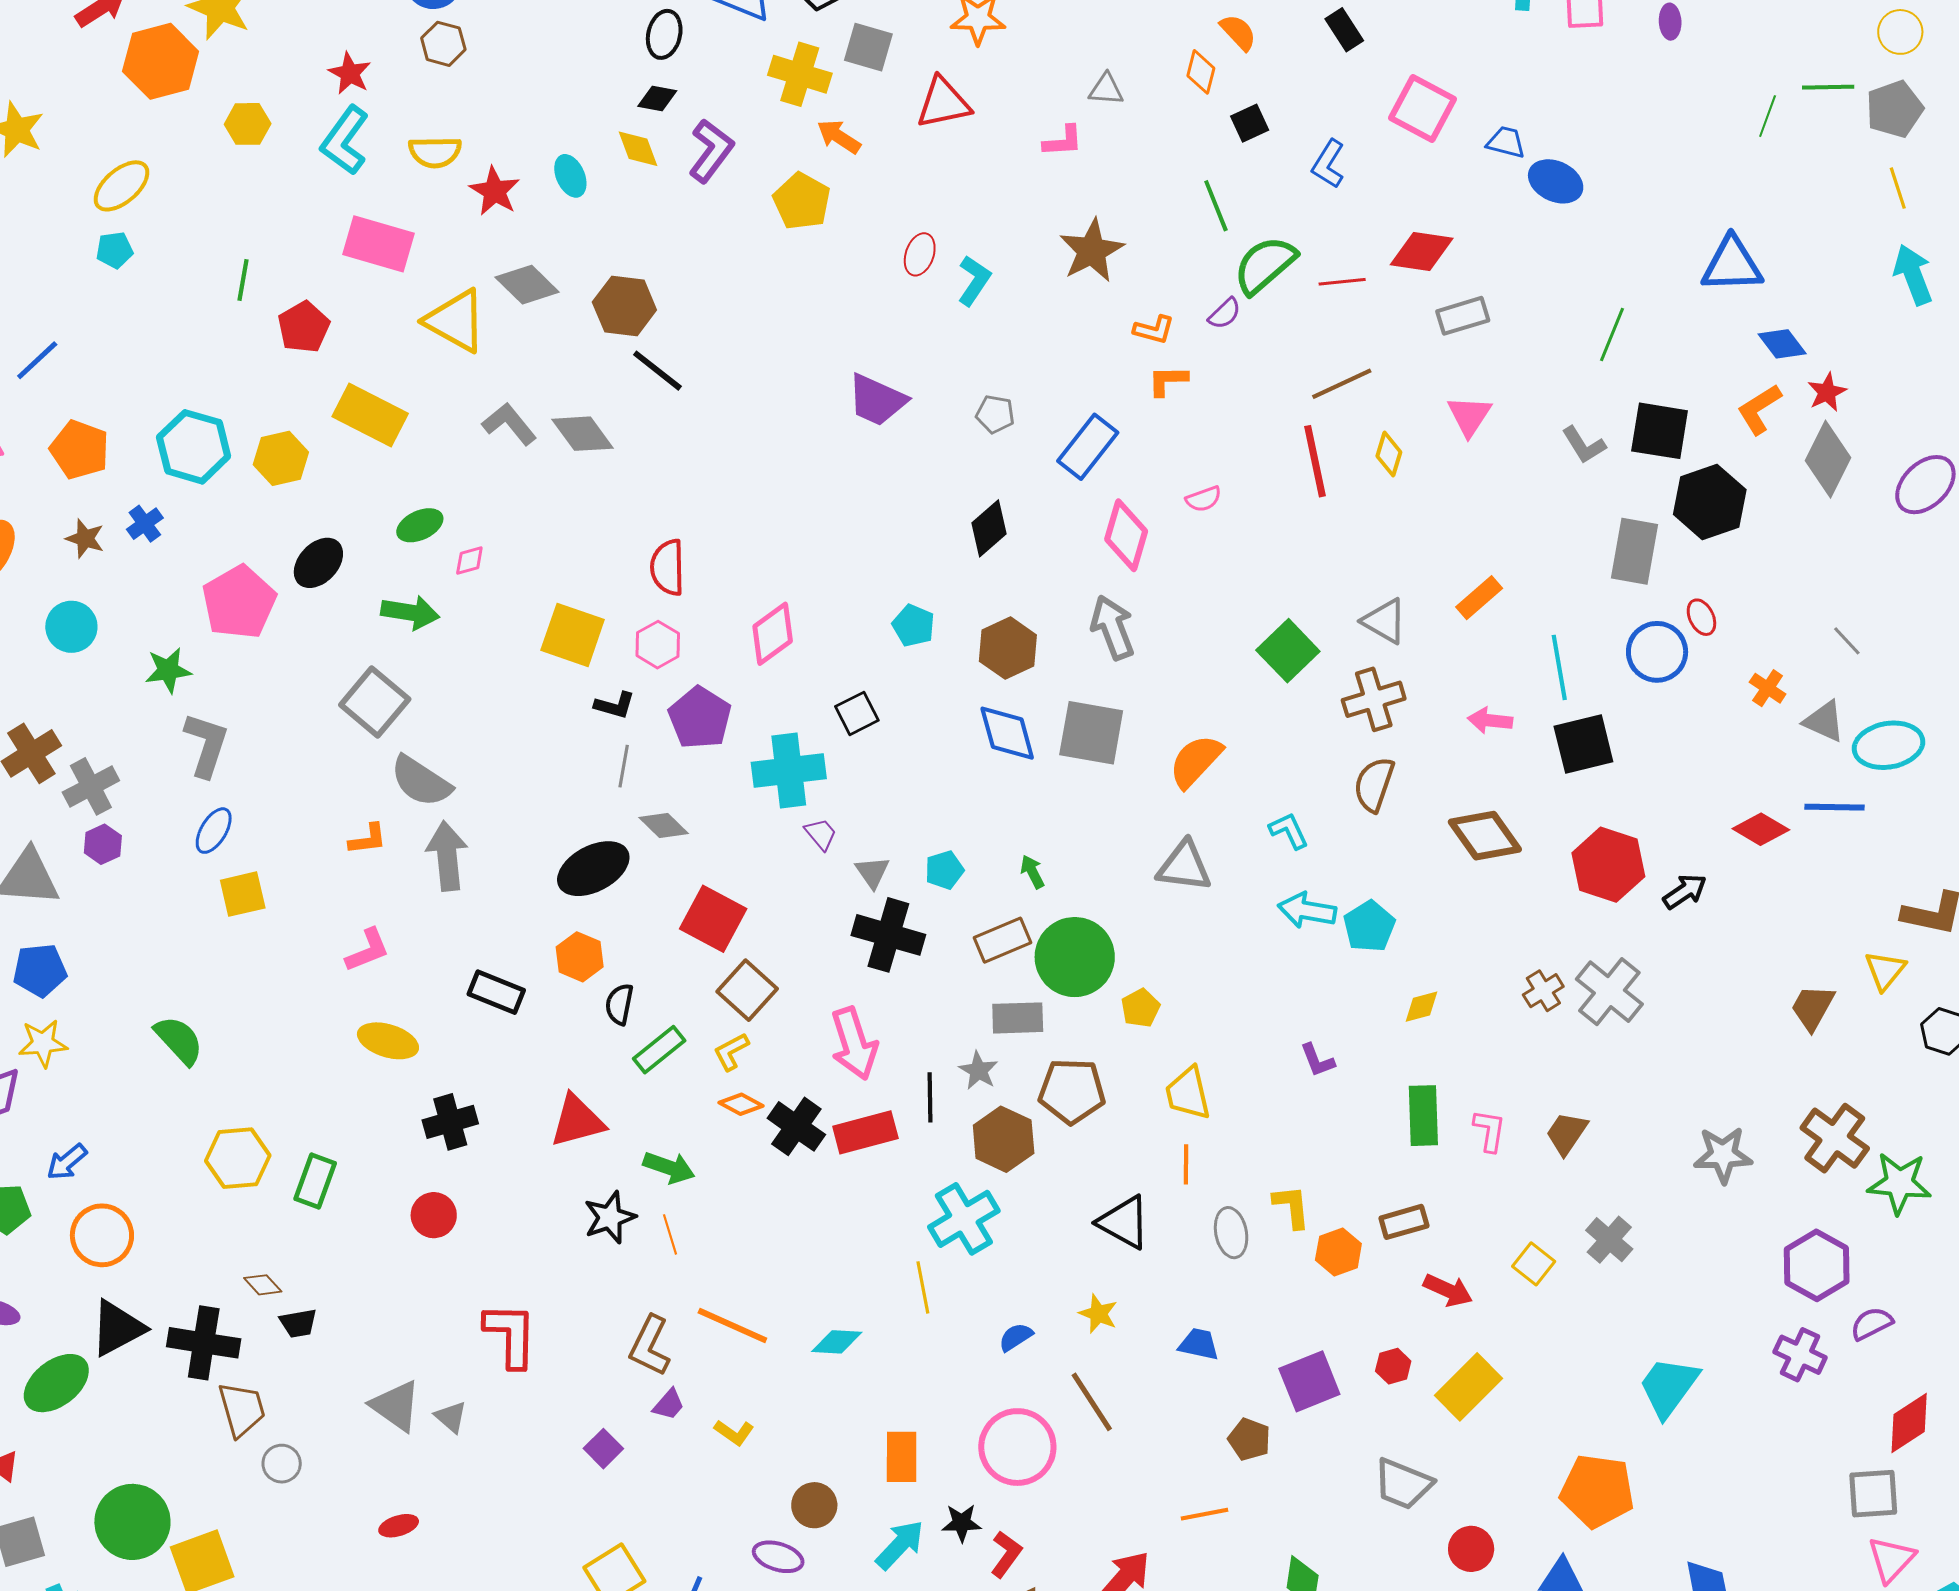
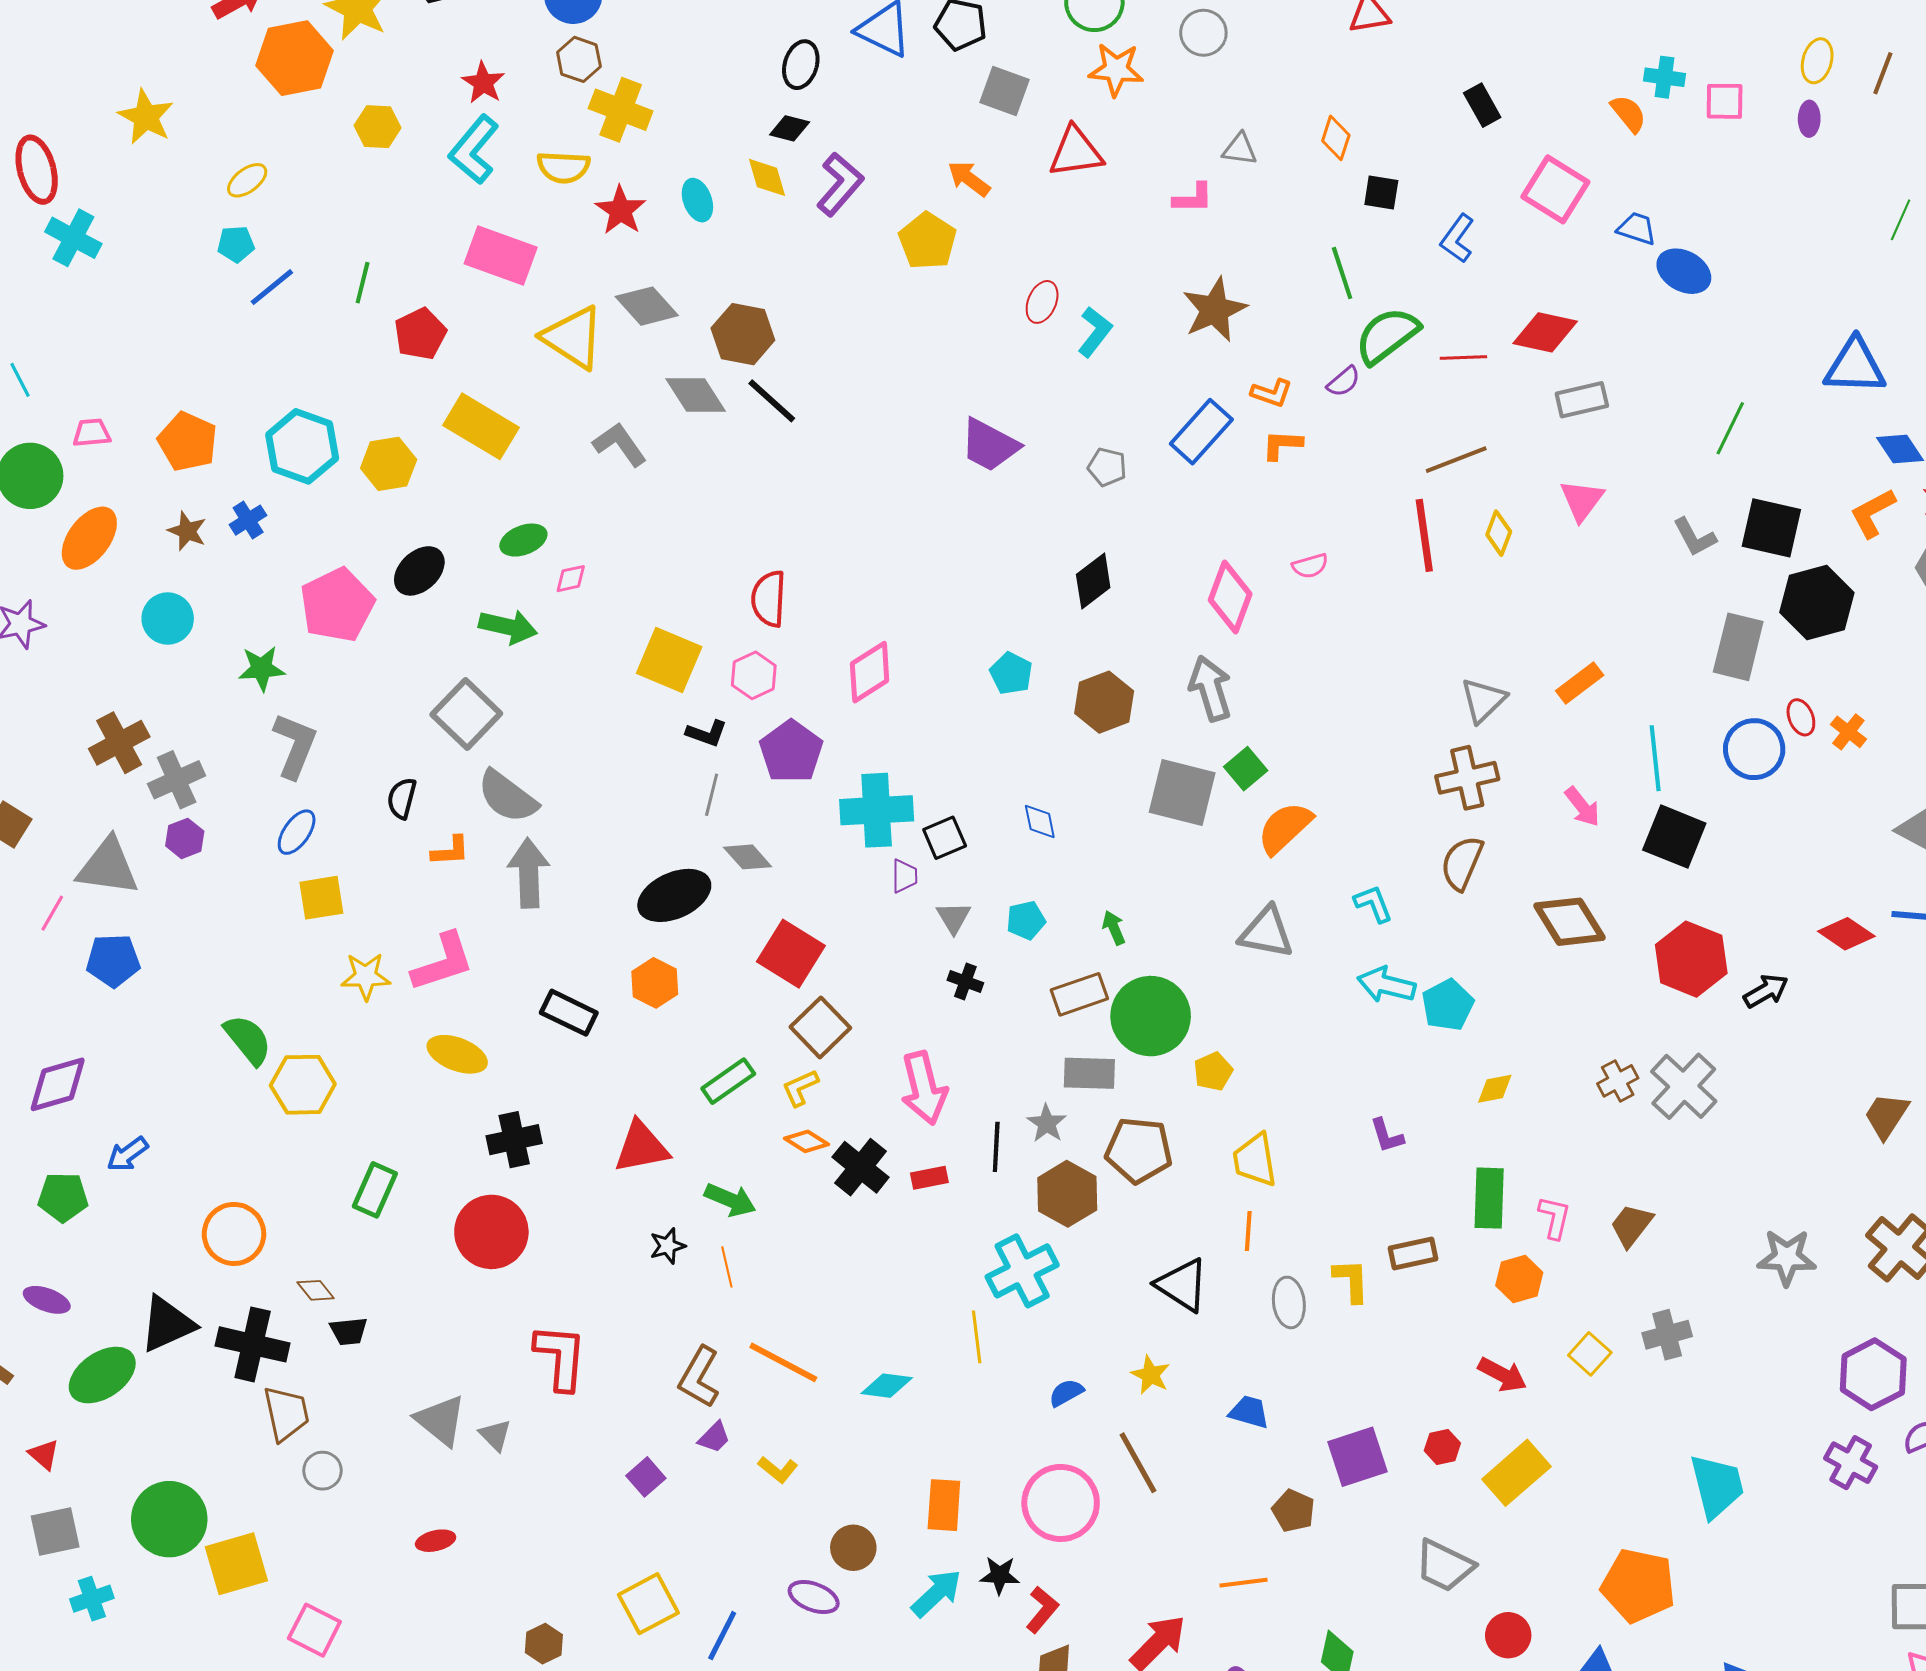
orange semicircle: (1238, 32) -> (1629, 114), moved
yellow cross: (800, 74) -> (621, 110), moved
black square: (1250, 123) -> (1381, 193), turned 30
yellow ellipse: (121, 186) -> (247, 180), size x0.7
blue line: (37, 360) -> (272, 287), moved
gray diamond: (582, 434) -> (696, 395), moved
blue rectangle: (1088, 447) -> (1201, 432), moved
gray triangle: (1384, 621) -> (1483, 700), turned 42
green square: (1288, 651) -> (1246, 769), moved, size x0.7
orange cross: (1768, 688) -> (1848, 732), moved
black square: (857, 713) -> (945, 838), moved
pink arrow: (1490, 720) -> (1582, 807), turned -138
blue diamond: (1007, 733) -> (1040, 821), moved, size x0.6
black square: (1583, 744) -> (1674, 837), turned 32
purple trapezoid: (821, 834) -> (904, 876), turned 36
black cross: (888, 935) -> (965, 982), size x0.5
pink L-shape: (368, 950) -> (443, 962), size x1.4
black semicircle: (619, 1004) -> (402, 798), moved
yellow star: (43, 1043) -> (366, 976), moved
red rectangle: (865, 1132) -> (929, 1178), size x0.6
yellow hexagon: (238, 1158) -> (303, 1085), moved
red circle: (434, 1215) -> (491, 1232), size x1.6
black star: (610, 1217) -> (668, 1246), size x0.7
brown rectangle: (1404, 1222) -> (1413, 1253), moved
orange circle: (102, 1235) -> (234, 1234), moved
gray cross: (1609, 1240) -> (1667, 1335), turned 30
orange hexagon: (1338, 1252) -> (1519, 1279), moved
cyan trapezoid: (1669, 1387) -> (1717, 1486), turned 126

